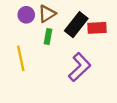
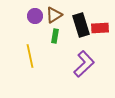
black rectangle: (76, 25) -> (81, 25), turned -55

